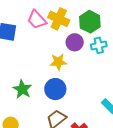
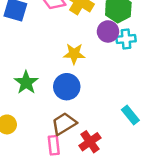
purple circle: (75, 42) -> (108, 31), moved

